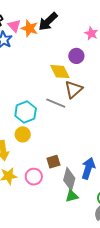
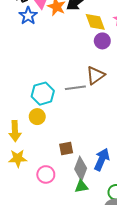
yellow diamond: (60, 72) -> (95, 22), moved
gray line: (56, 103) -> (75, 88), turned -36
pink circle: (34, 177) -> (46, 174), moved

